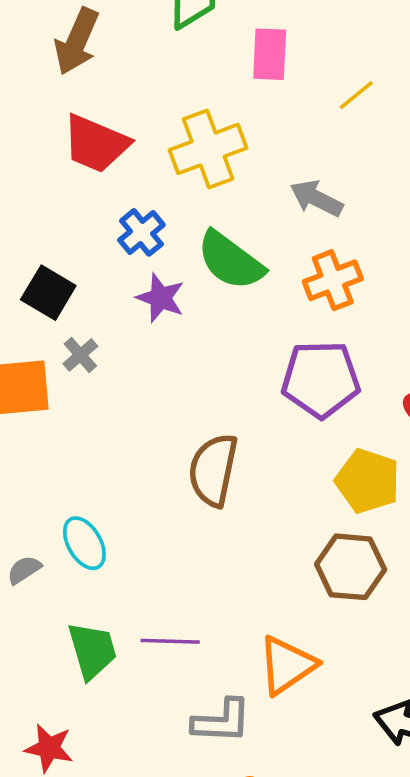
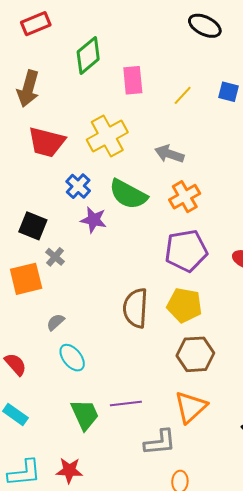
yellow pentagon: (368, 481) -> (184, 305), moved
brown hexagon: (351, 567) -> (195, 354), moved
gray semicircle: (24, 570) -> (55, 322), moved

